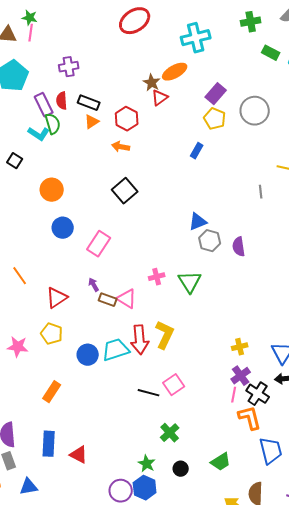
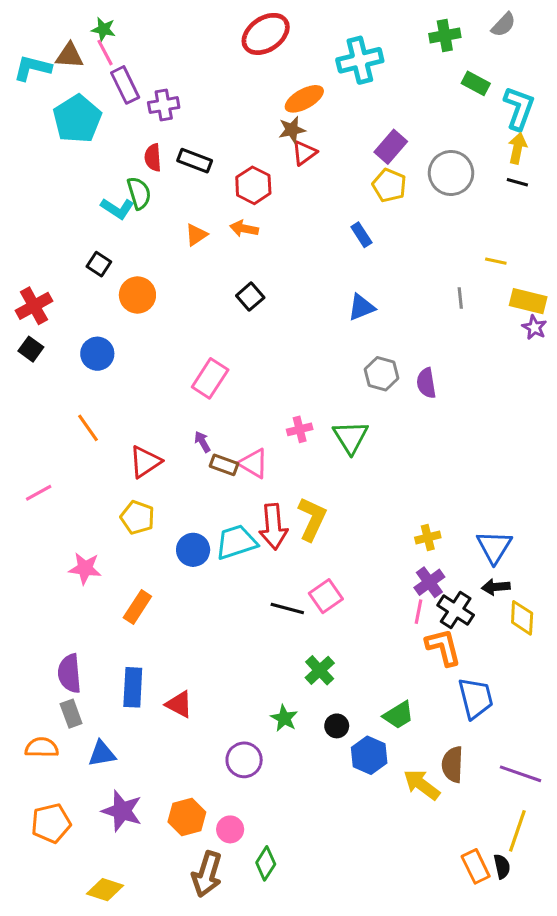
pink line: (31, 33) -> (105, 53), turned -36
orange ellipse: (175, 72) -> (304, 99), moved
brown star: (152, 83) -> (292, 130), turned 30
purple rectangle: (44, 105) -> (125, 85), moved
orange triangle: (92, 122) -> (196, 235), moved
blue rectangle: (197, 151) -> (361, 235), turned -63
black square: (15, 161) -> (99, 264), moved
black square: (125, 191) -> (250, 297), size x0.7
blue triangle: (198, 222) -> (361, 307), moved
blue circle: (63, 228) -> (97, 354), moved
pink star: (18, 347) -> (85, 568), moved
blue hexagon: (145, 488) -> (369, 755), moved

